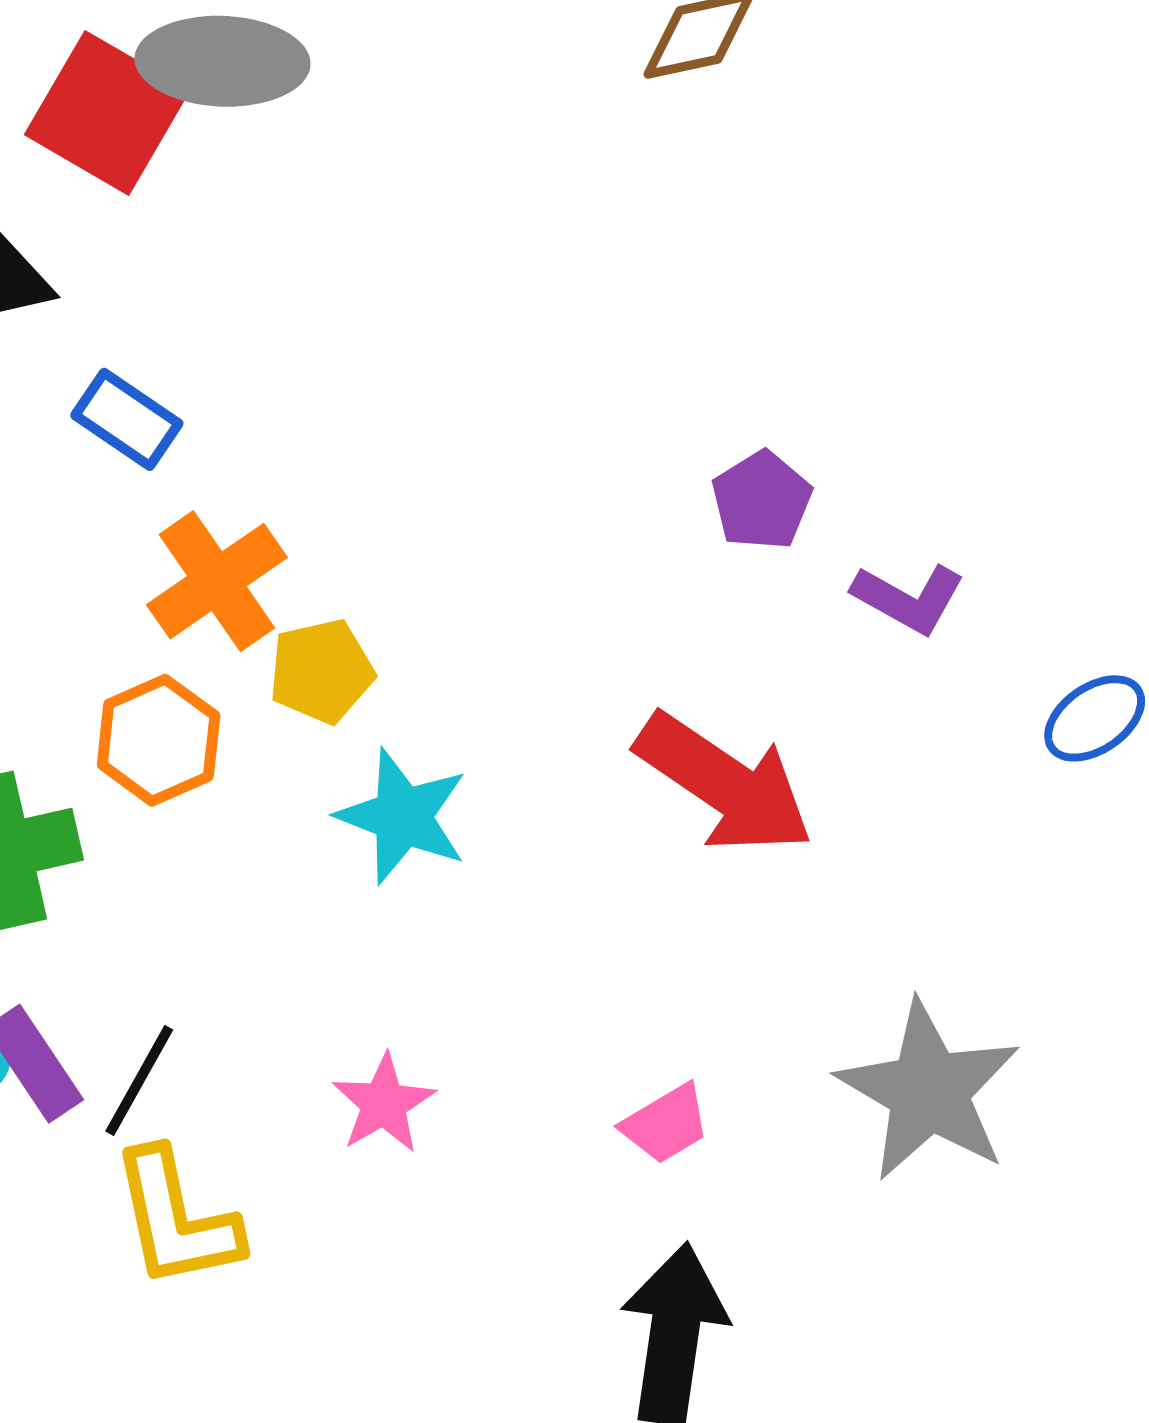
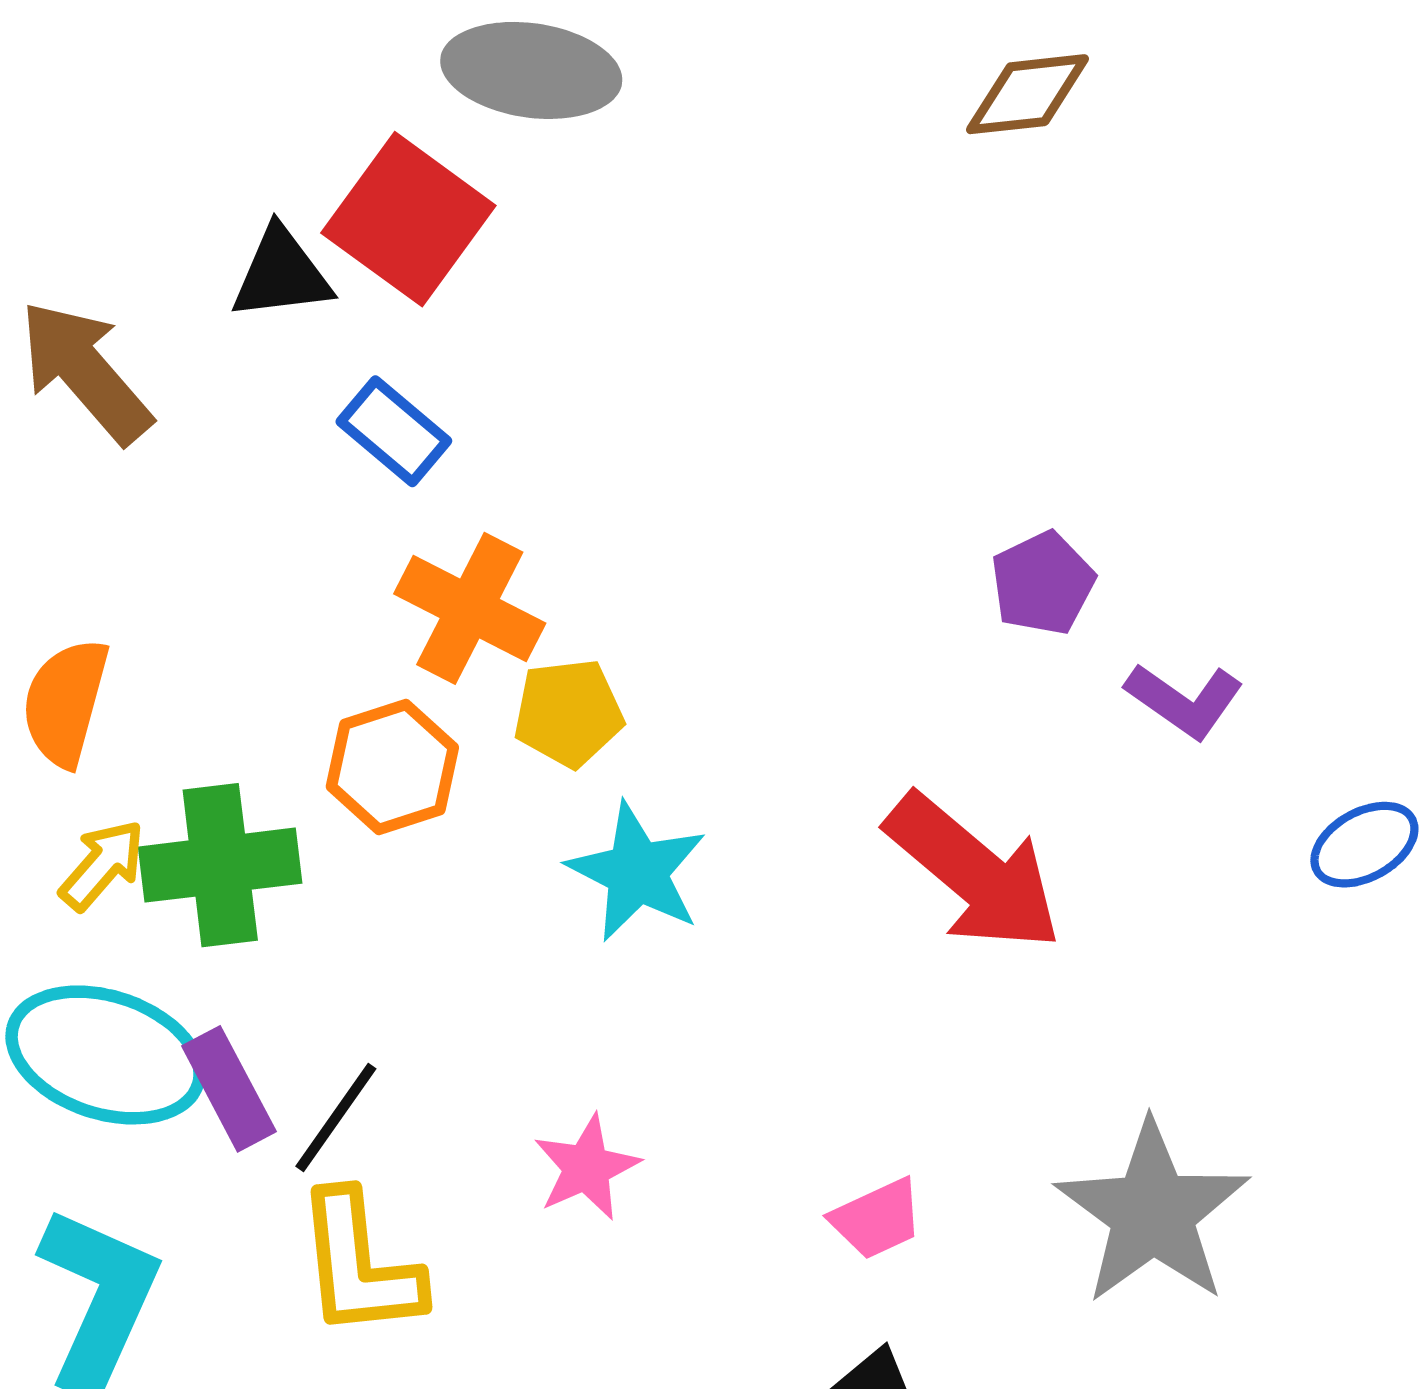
red square: (107, 113) -> (408, 219), moved
orange cross: (217, 581) -> (470, 608), turned -34

